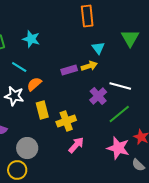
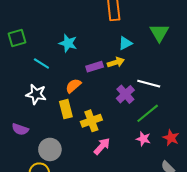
cyan star: (31, 39) -> (68, 43), moved
cyan triangle: (98, 48) -> (125, 43), turned 40
orange semicircle: (34, 84) -> (73, 86), moved
pink star: (118, 148) -> (143, 139), moved, size x0.6

